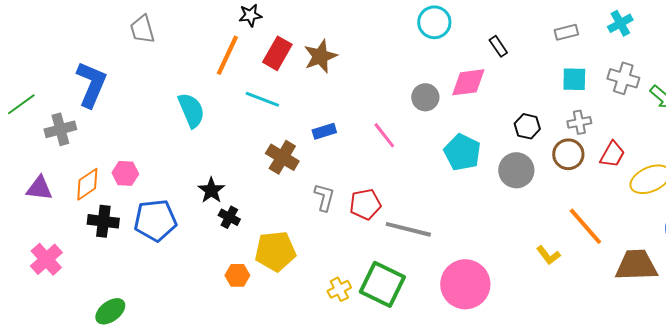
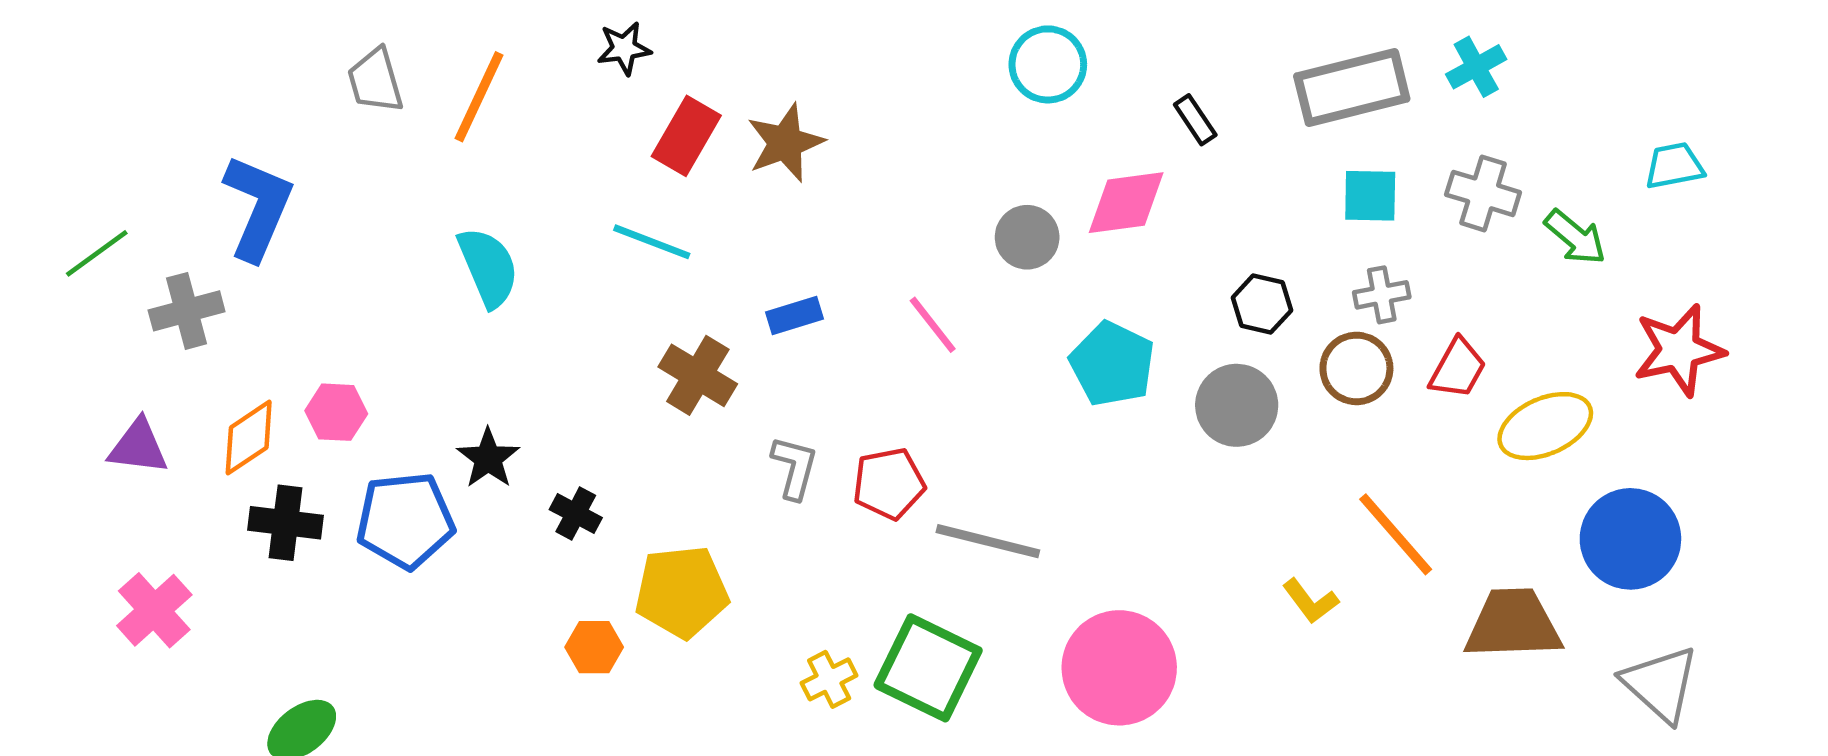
gray rectangle: (566, 32) -> (1352, 88), size x2.0
orange line: (227, 55) -> (479, 97), moved
black star: (211, 190) -> (488, 458), moved

